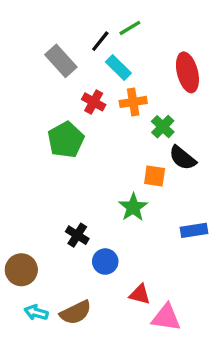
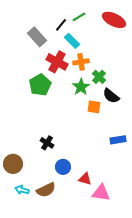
red ellipse: (187, 72) -> (114, 20), moved, turned -50
red cross: (94, 102) -> (57, 62), size x1.5
green star: (133, 207) -> (81, 87), moved
blue circle: (105, 262) -> (63, 167), moved

